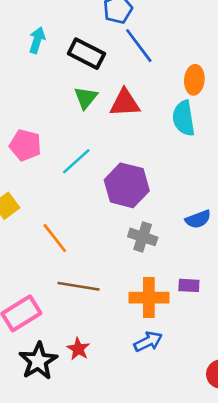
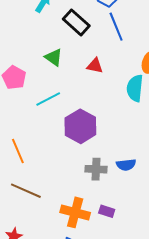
green triangle: (86, 98) -> (54, 57), moved, turned -48
red triangle: (125, 103) -> (95, 66), size x0.7
gray cross: (143, 237) -> (96, 169), moved, turned -30

